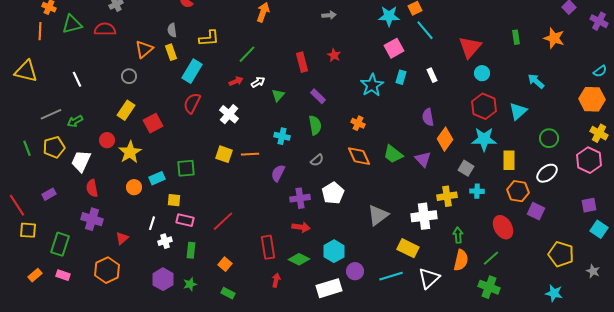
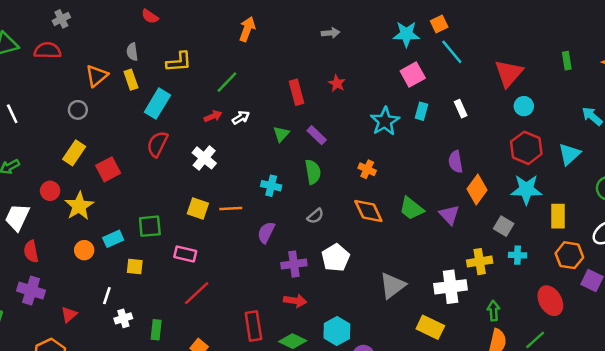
green triangle: (278, 95) -> (281, 134), moved
pink rectangle: (185, 220) -> (185, 254), moved

